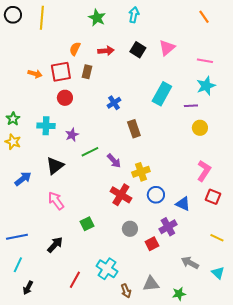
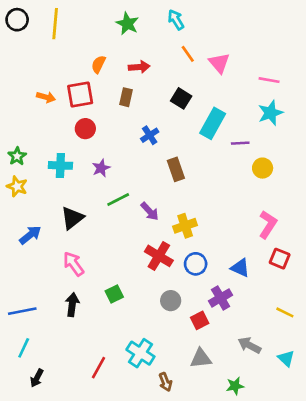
cyan arrow: (134, 15) -> (176, 20), turned -42
orange line: (204, 17) -> (188, 54), moved
pink triangle: (167, 48) -> (219, 63), turned -30
black square: (138, 50) -> (181, 98), moved
brown rectangle: (87, 72) -> (126, 97), moved
purple line: (191, 106) -> (240, 143), moved
purple star: (72, 135) -> (101, 168), moved
blue circle: (156, 195) -> (196, 264), moved
black arrow: (55, 245) -> (72, 305), moved, turned -36
gray triangle: (151, 284) -> (201, 358), moved

